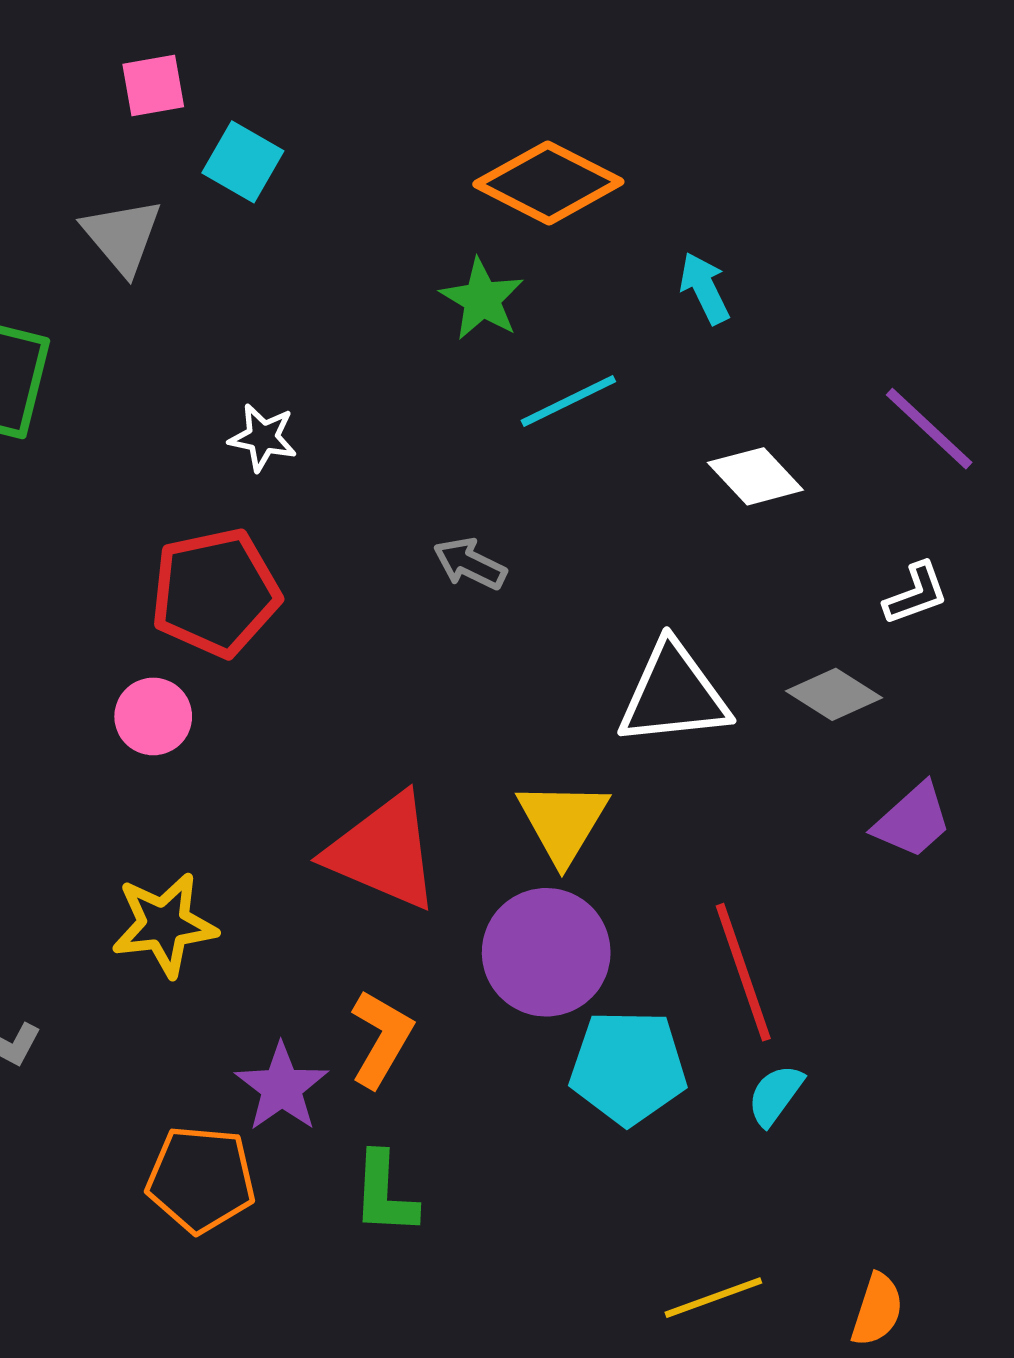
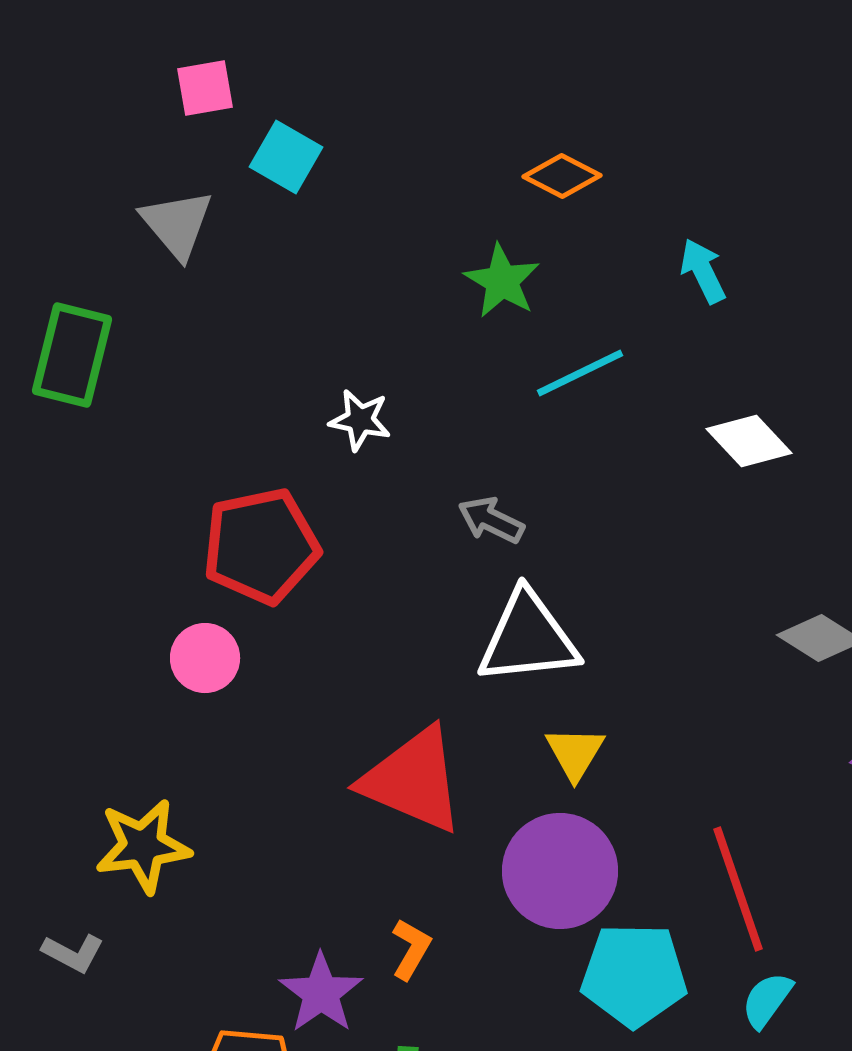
orange diamond: (548, 183) -> (562, 176), size x0.6
white star: (263, 438) -> (360, 420), moved
white triangle: (673, 694) -> (528, 638), moved
yellow triangle: (563, 822) -> (575, 753), size x0.7
yellow star: (164, 925) -> (143, 846), moved
orange L-shape: (381, 1039) -> (411, 949), size x0.7

